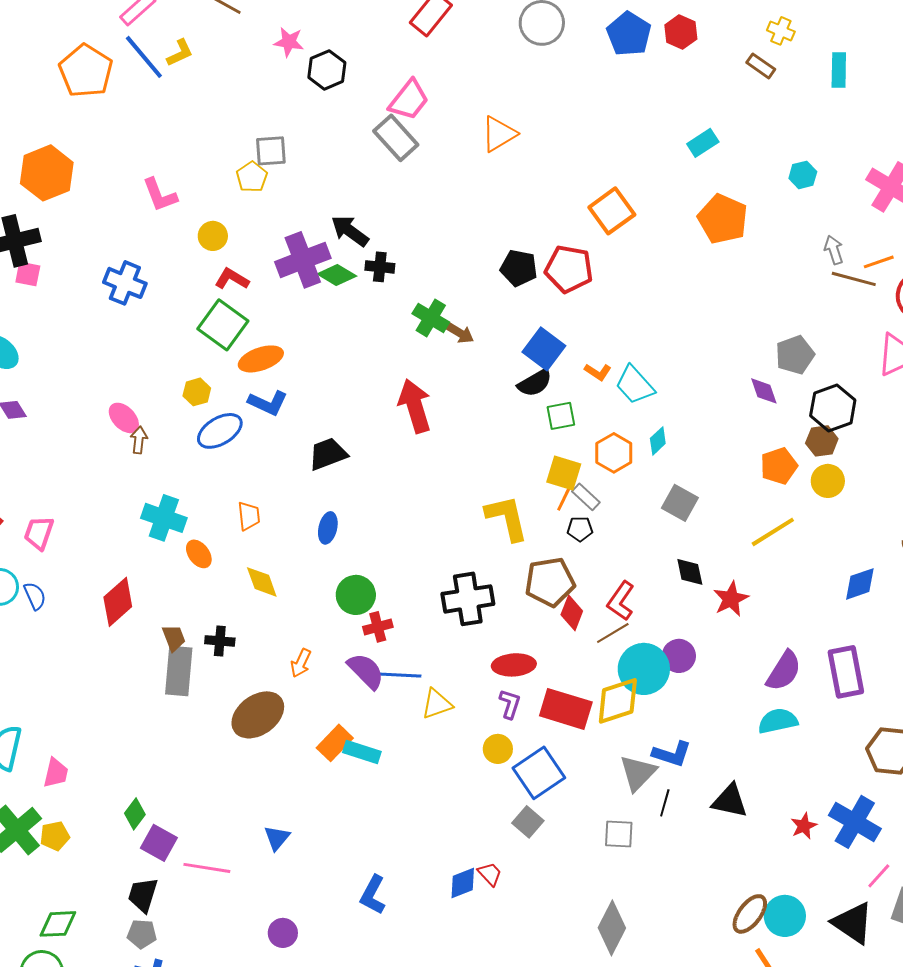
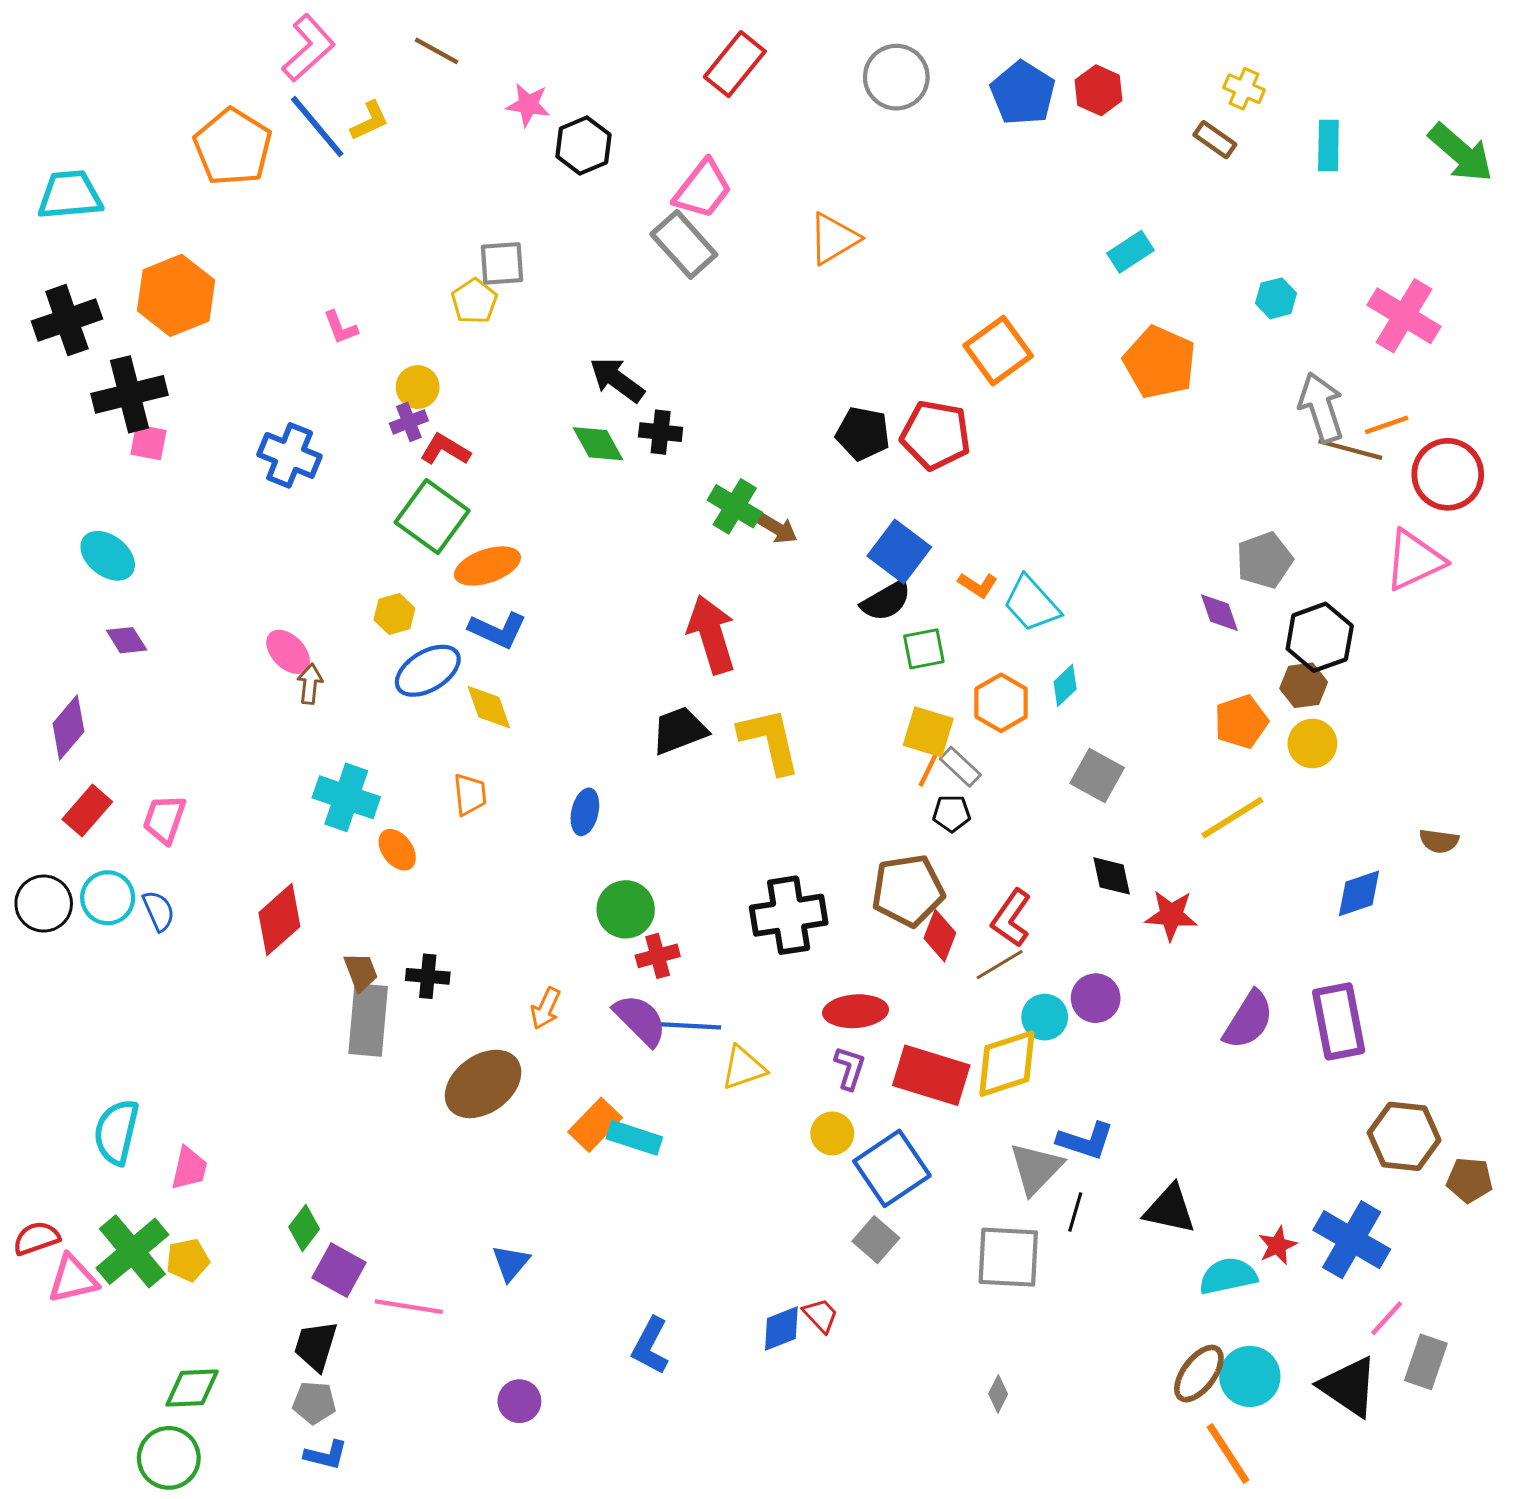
pink L-shape: (160, 195) -> (340, 327), size x0.7
gray arrow: (834, 250) -> (1321, 407), size x1.6
purple cross: (303, 260) -> (409, 422), moved, size x0.5
green diamond: (337, 275) -> (598, 444), turned 30
black trapezoid: (328, 454) -> (679, 730), moved
yellow L-shape: (507, 518) -> (770, 741), moved
yellow diamond: (262, 582) -> (489, 707), moved
red star: (731, 599) -> (1171, 915), turned 30
cyan circle: (644, 669) -> (1045, 1017), size x0.6
cyan semicircle: (778, 721) -> (1228, 1276), moved
gray square: (619, 834) -> (1008, 1257), size x1.5
gray diamond: (612, 928) -> (998, 1394), size x0.5

